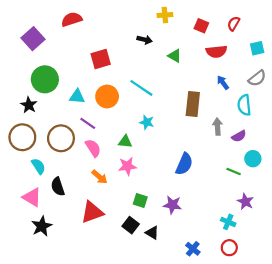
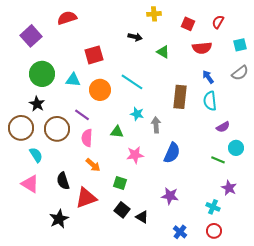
cyan triangle: (77, 96) -> (73, 80), moved
black star: (29, 105) -> (37, 104), moved
cyan semicircle: (244, 105) -> (210, 101), moved
gray arrow: (217, 127) -> (156, 125), moved
pink semicircle: (93, 148) -> (87, 138), turned -144
pink star: (127, 166) -> (135, 155), moved
black semicircle: (58, 187) -> (63, 181), moved
green square: (140, 201) -> (120, 183), moved
purple star: (172, 205) -> (170, 196), moved
black star: (42, 226) -> (59, 219), moved

